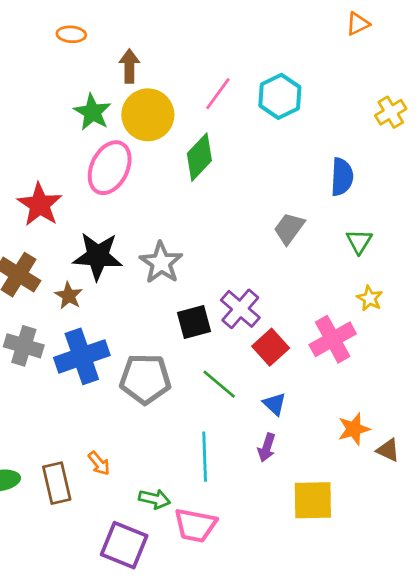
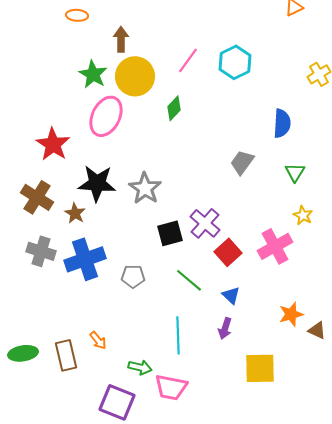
green diamond: (199, 157) -> (174, 108), size x0.7
gray pentagon: (145, 379) -> (133, 276), size x0.6

